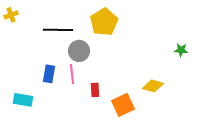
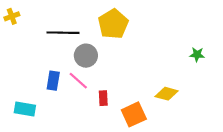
pink line: (72, 74) -> (78, 81), turned -42

